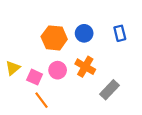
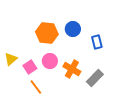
blue rectangle: (120, 33) -> (97, 42), moved
orange cross: (85, 67) -> (72, 69), moved
pink square: (35, 77) -> (30, 67), turned 32

